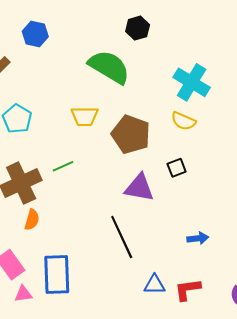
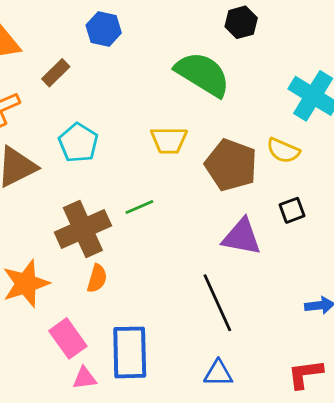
yellow semicircle: (183, 121) -> (283, 151), moved
blue triangle: (154, 285) -> (218, 373), moved

